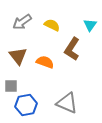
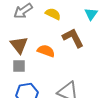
brown L-shape: (72, 49) -> (73, 38), turned 120
gray square: (11, 86) -> (19, 66), moved

